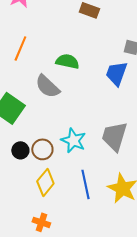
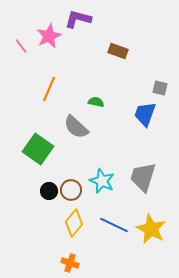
green semicircle: (67, 61) -> (96, 102), size x0.7
blue line: (85, 184) -> (114, 225), turned -52

